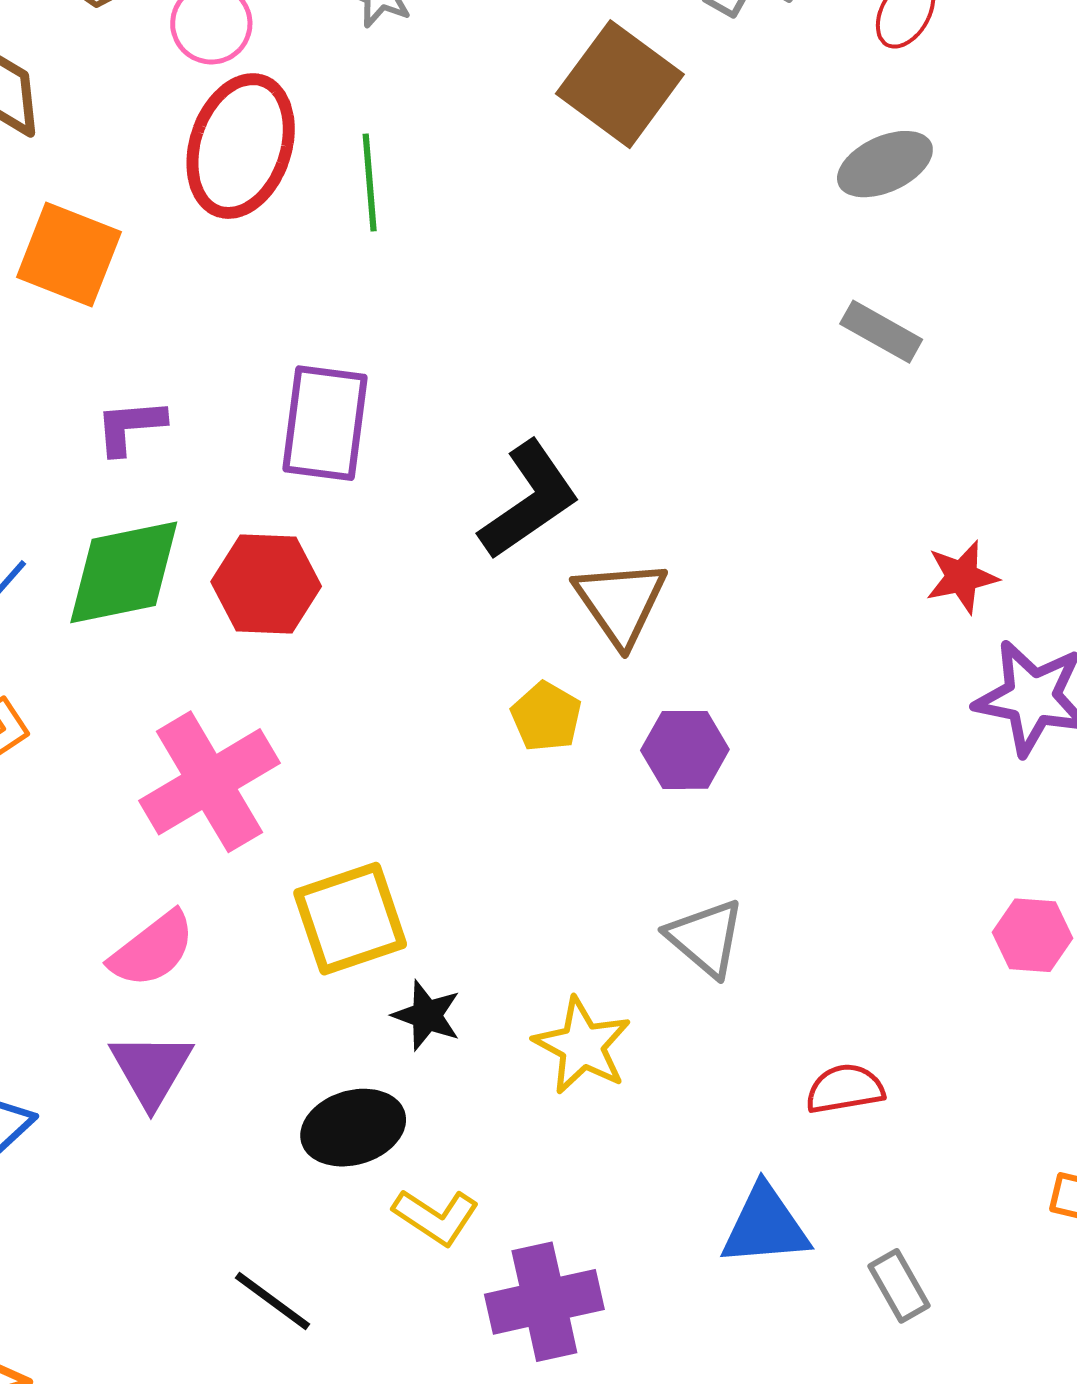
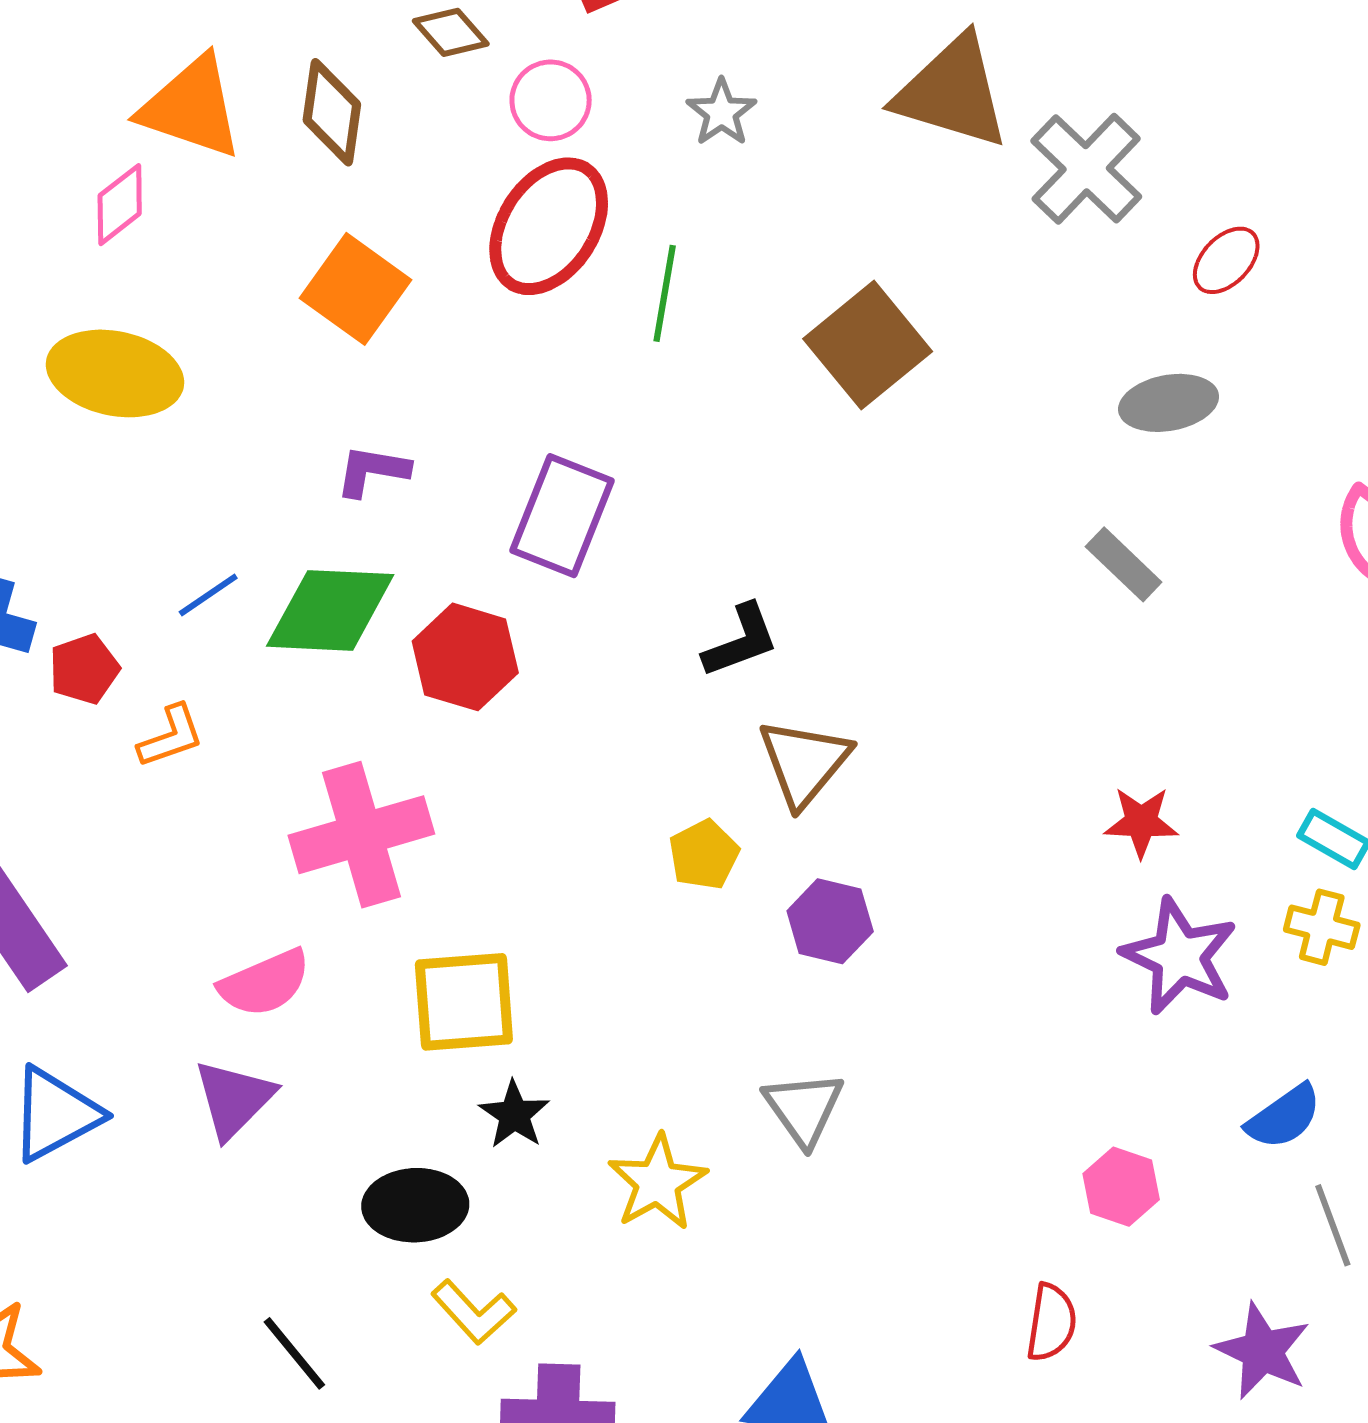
brown square: (620, 84) -> (868, 345), moved
black L-shape: (529, 500) -> (741, 641), size x0.7
red semicircle: (845, 1089) -> (1051, 1322), moved, turned 94

